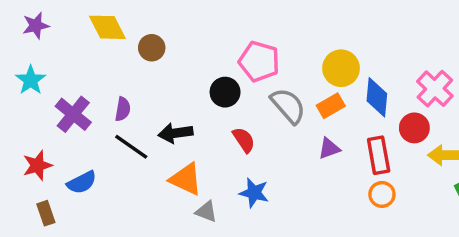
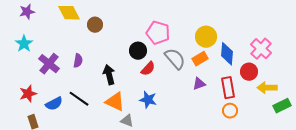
black arrow: (176, 133) -> (109, 75), turned 84
red semicircle: (244, 140) -> (148, 69), moved, turned 77
black line: (131, 147) -> (79, 99), moved
blue star: (254, 193) -> (148, 100), moved

